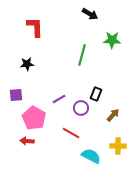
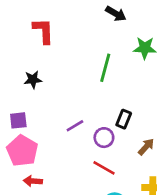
pink pentagon: (34, 118) -> (22, 151), moved
red line: (71, 133) -> (104, 168), moved

